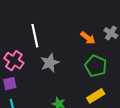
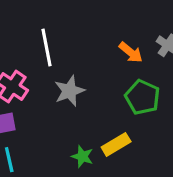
yellow rectangle: (96, 96) -> (116, 144), moved

